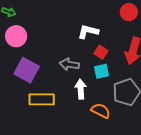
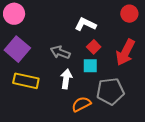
orange semicircle: (101, 111) -> (81, 104), turned -66

